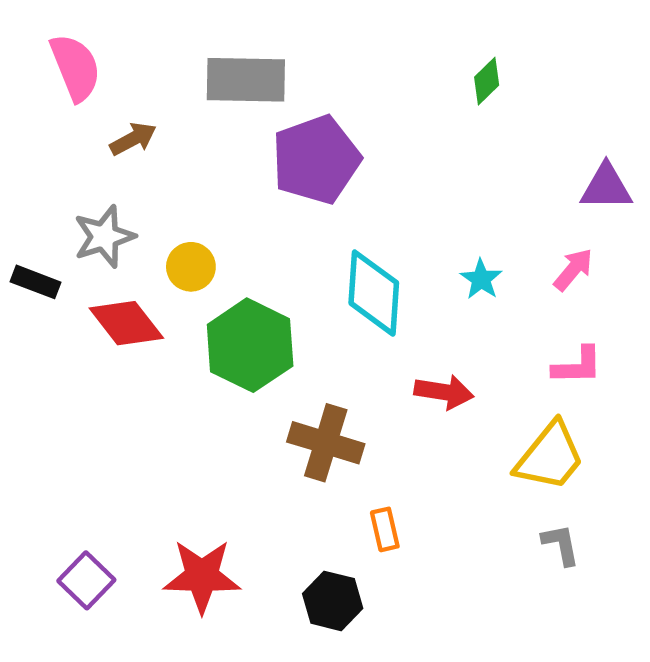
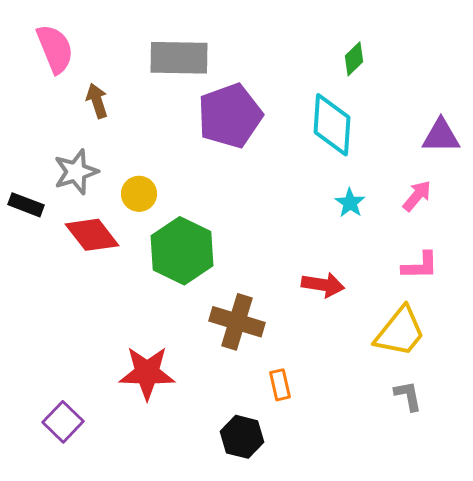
brown arrow: (133, 139) -> (97, 101), turned -80
cyan diamond: (374, 293) -> (332, 125), moved
red star: (202, 576) -> (147, 373), moved

